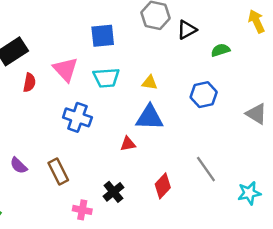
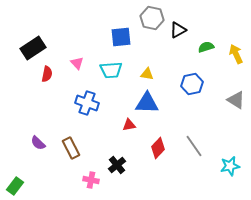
yellow arrow: (256, 21) -> (236, 54), moved
blue square: (103, 36) -> (121, 37), moved
pink triangle: (65, 69) -> (77, 63), size x0.6
red diamond: (163, 186) -> (158, 148), moved

